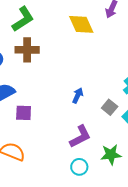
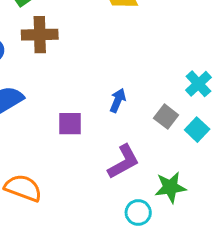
purple square: (24, 113) -> (70, 124), moved
cyan circle: (79, 167) -> (138, 212), moved

